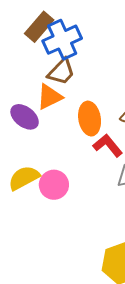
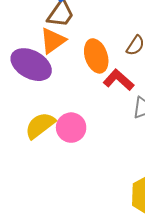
purple ellipse: (25, 117) -> (31, 65), size x1.4

